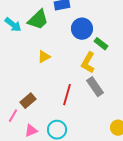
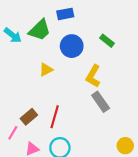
blue circle: (82, 29) -> (72, 46), moved
green rectangle: (101, 44) -> (107, 41), moved
red line: (67, 95) -> (55, 117), moved

